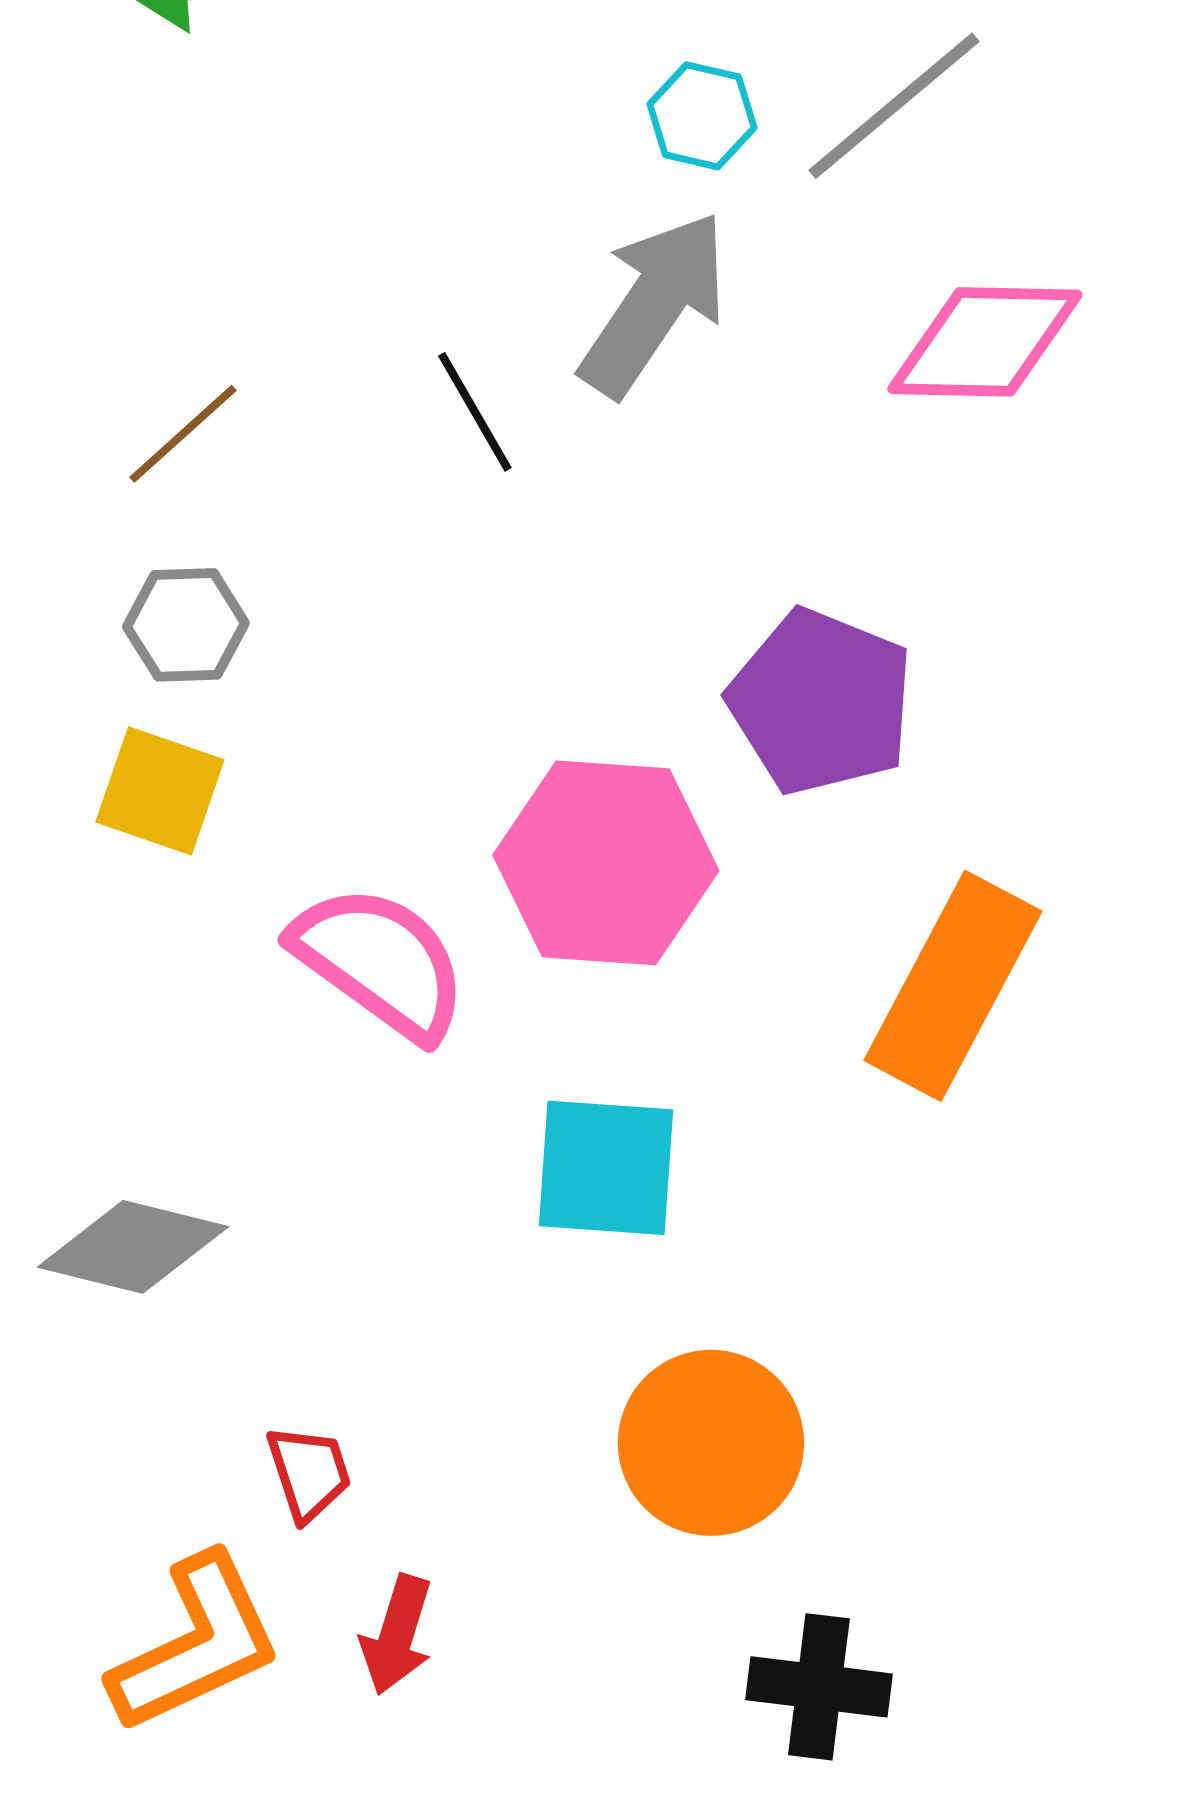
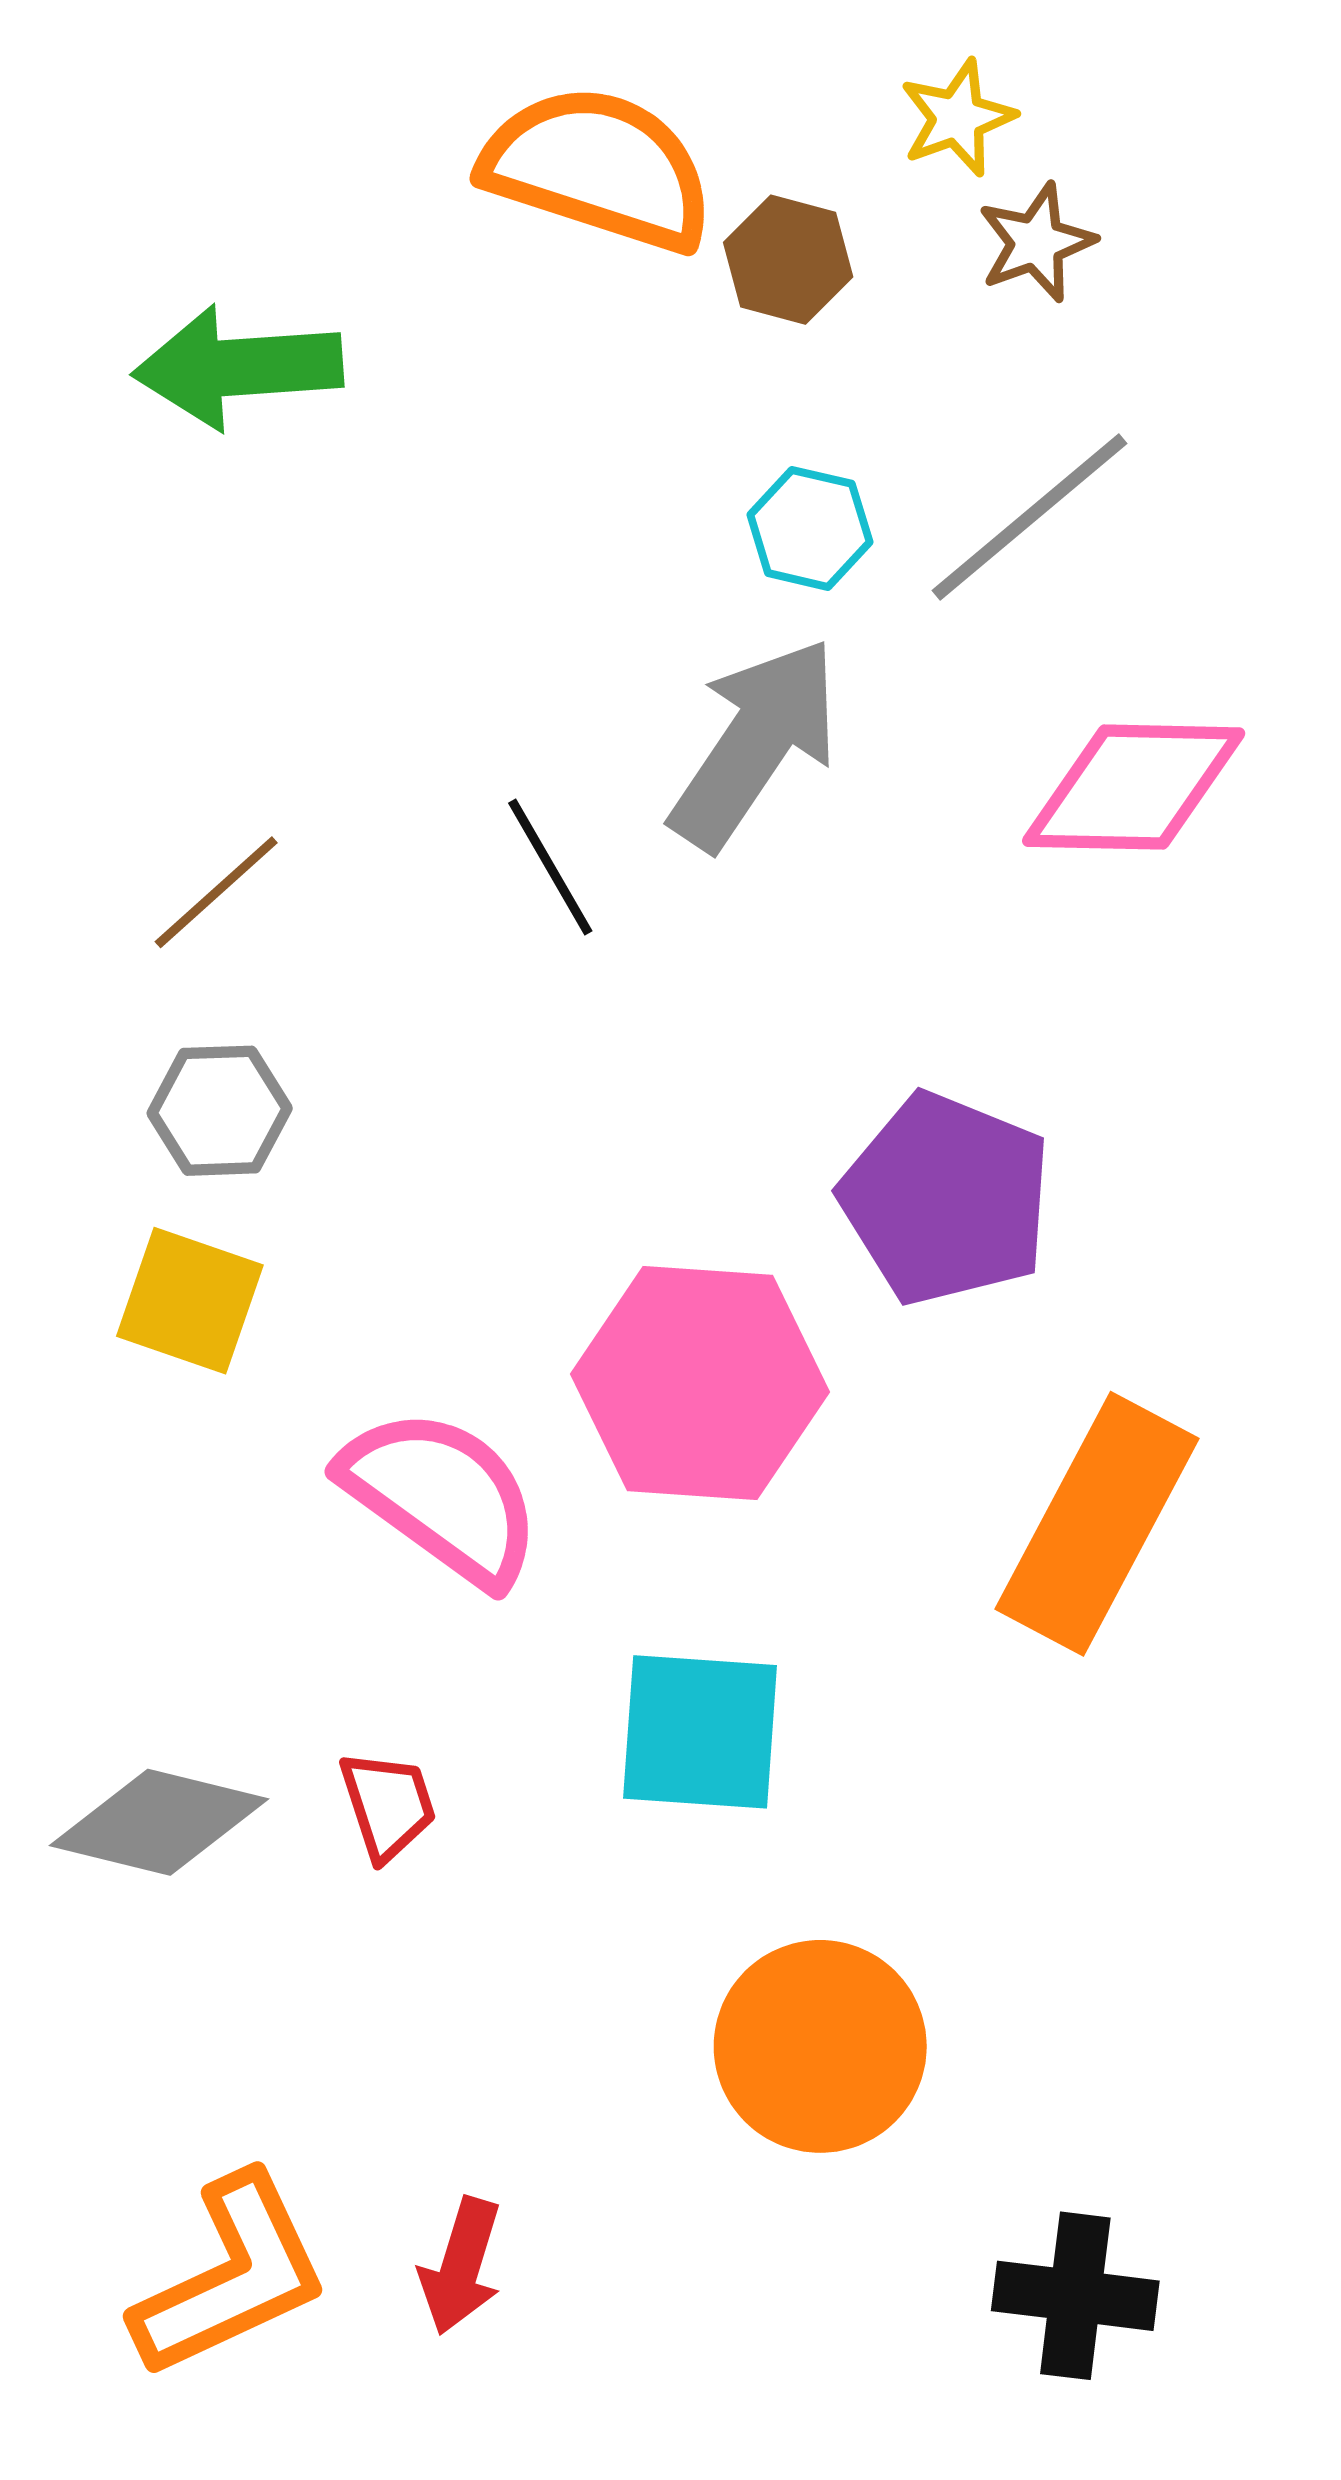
red trapezoid: (309, 1473) -> (388, 1805), moved
black cross: (819, 1687) -> (1075, 2296), moved

